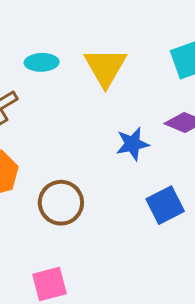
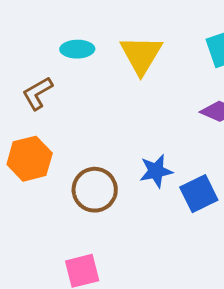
blue star: (133, 144) -> (156, 171), moved

